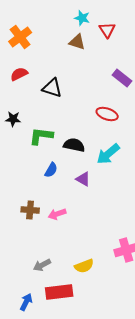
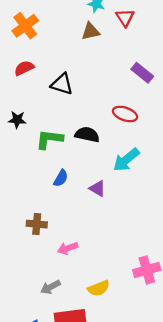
brown triangle: (77, 42) -> (91, 31), turned -30
black semicircle: (74, 145) -> (87, 135), moved
pink arrow: (57, 214) -> (68, 248), moved

